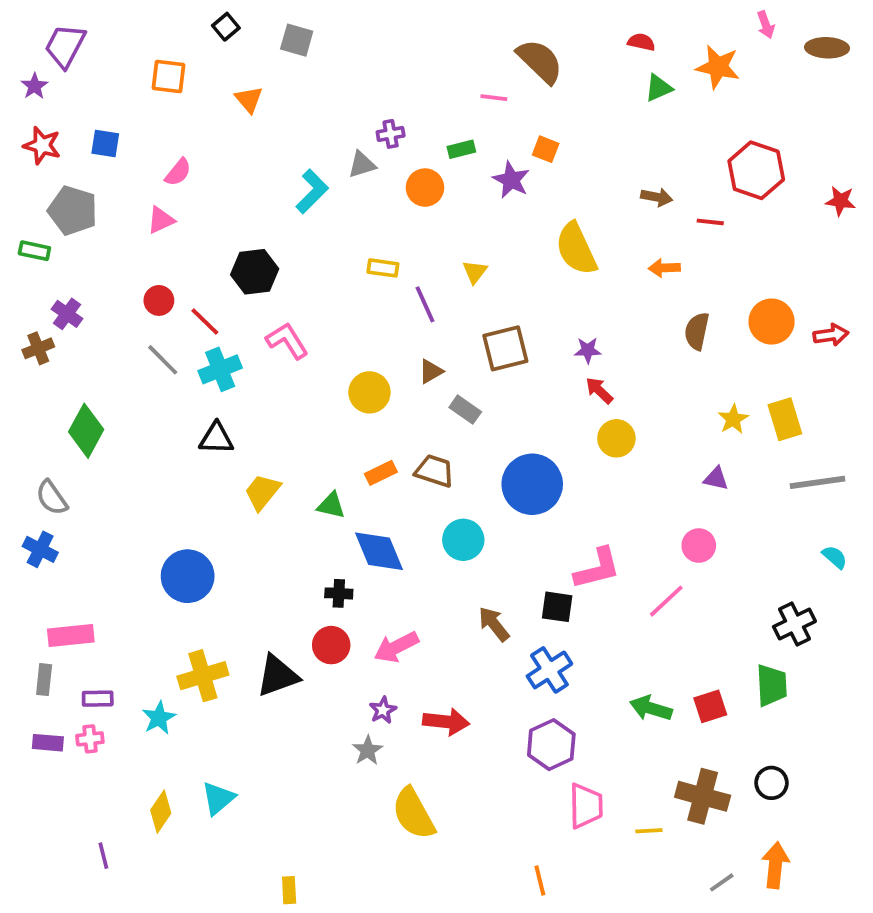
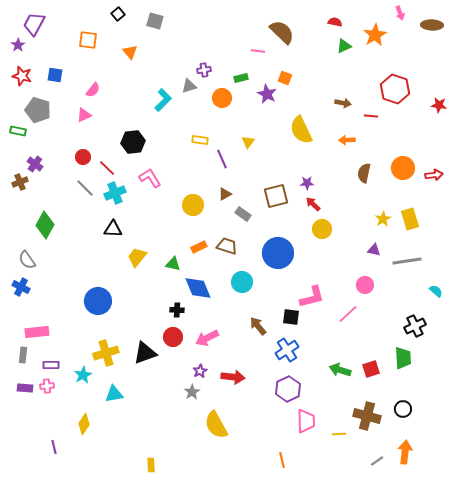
orange star: (718, 67) -> (375, 35), turned 30
brown square: (505, 348) -> (276, 196), moved
gray line: (817, 482) -> (407, 261), moved
cyan triangle: (218, 798) -> (114, 394), moved, turned 30

